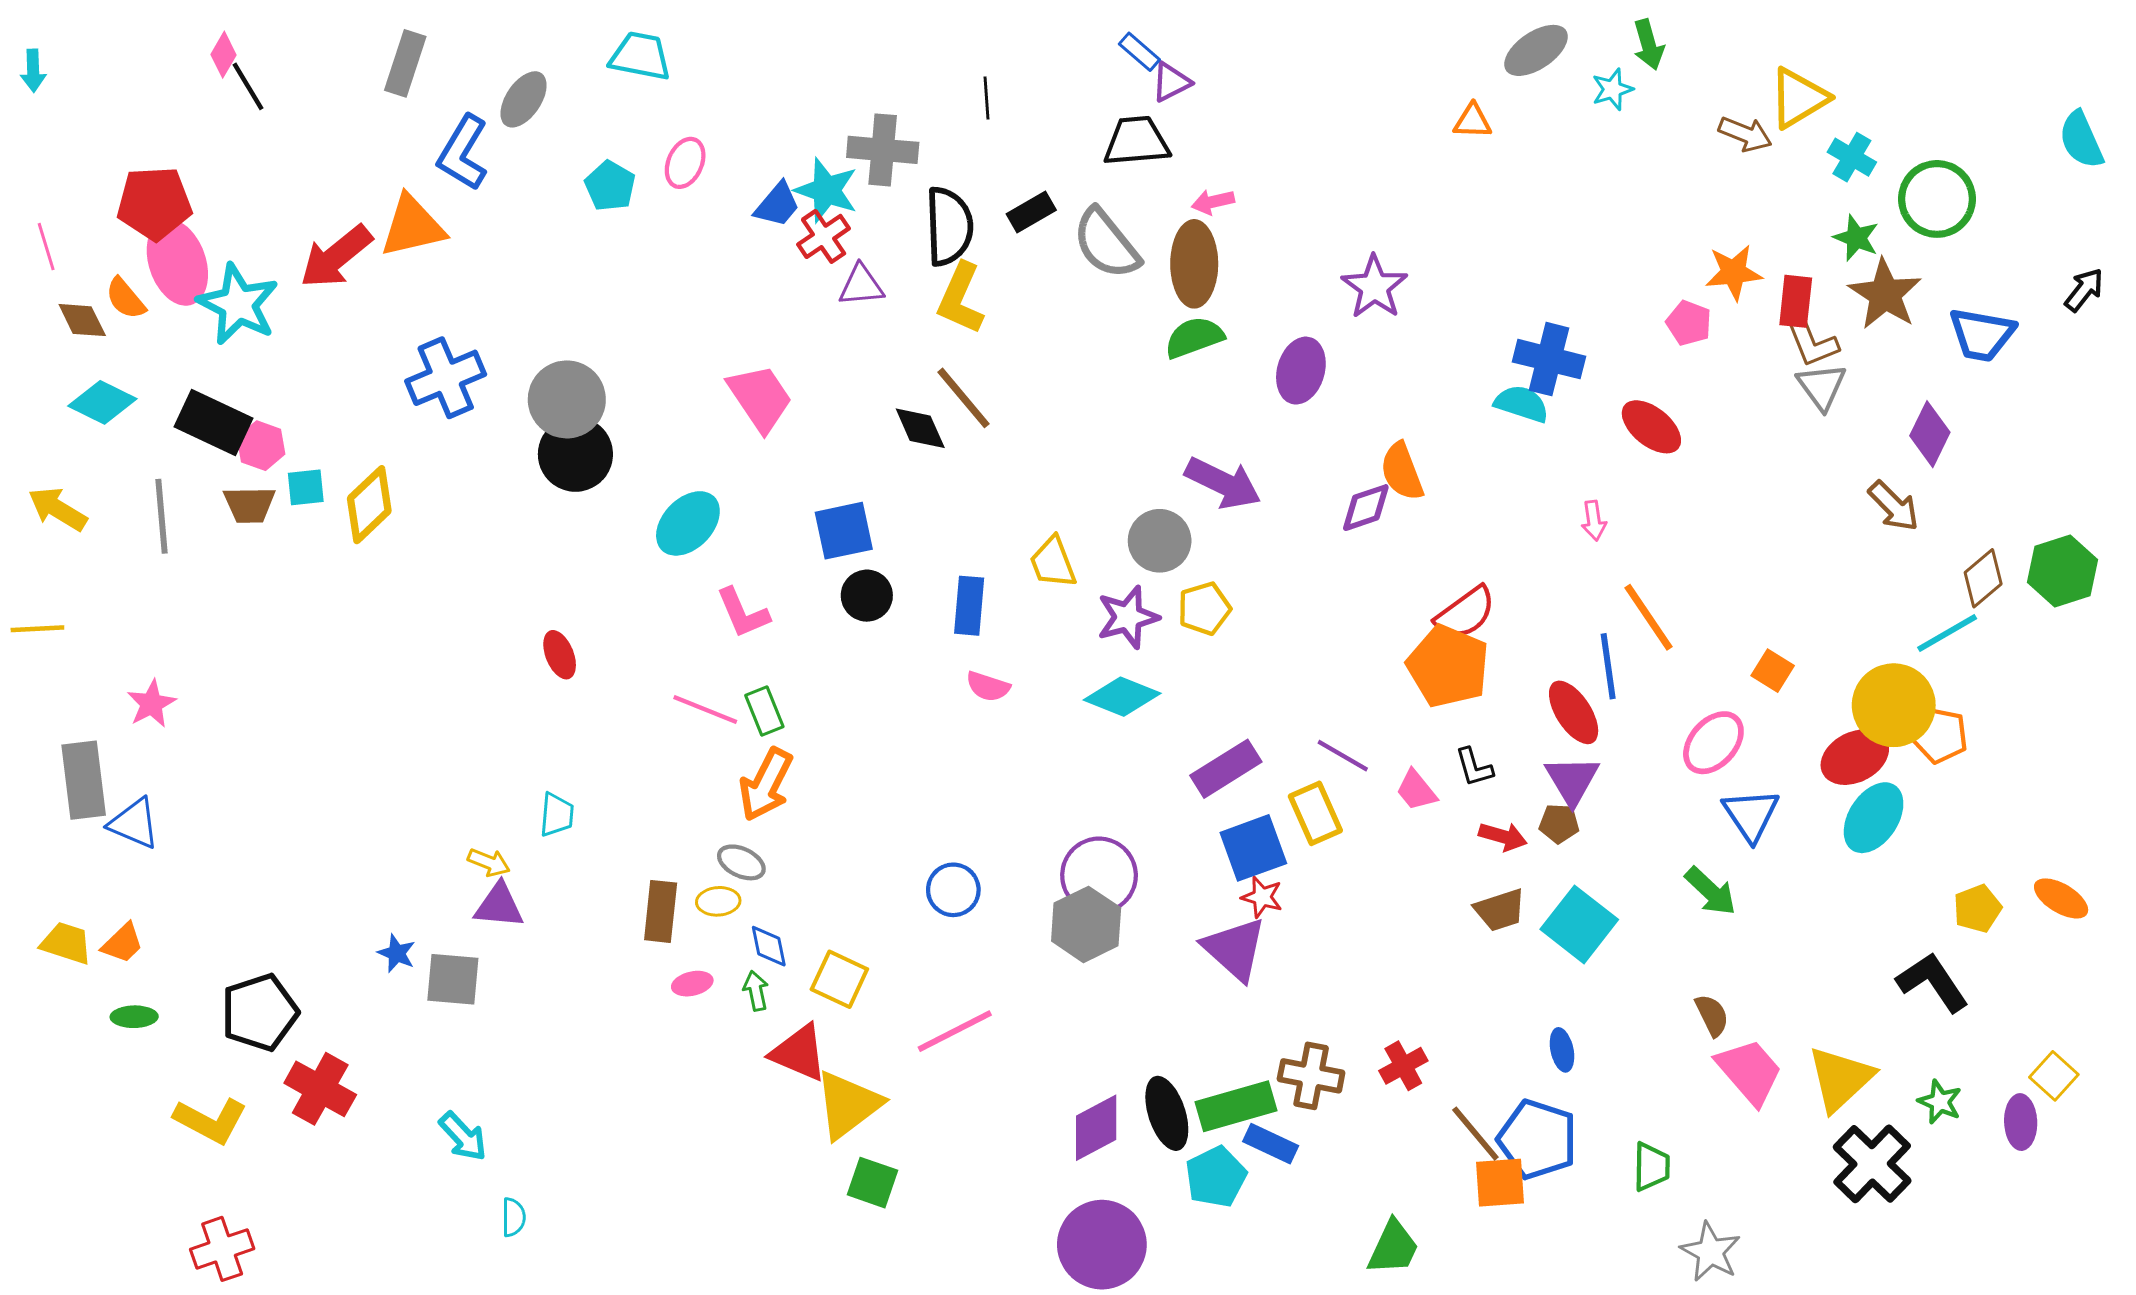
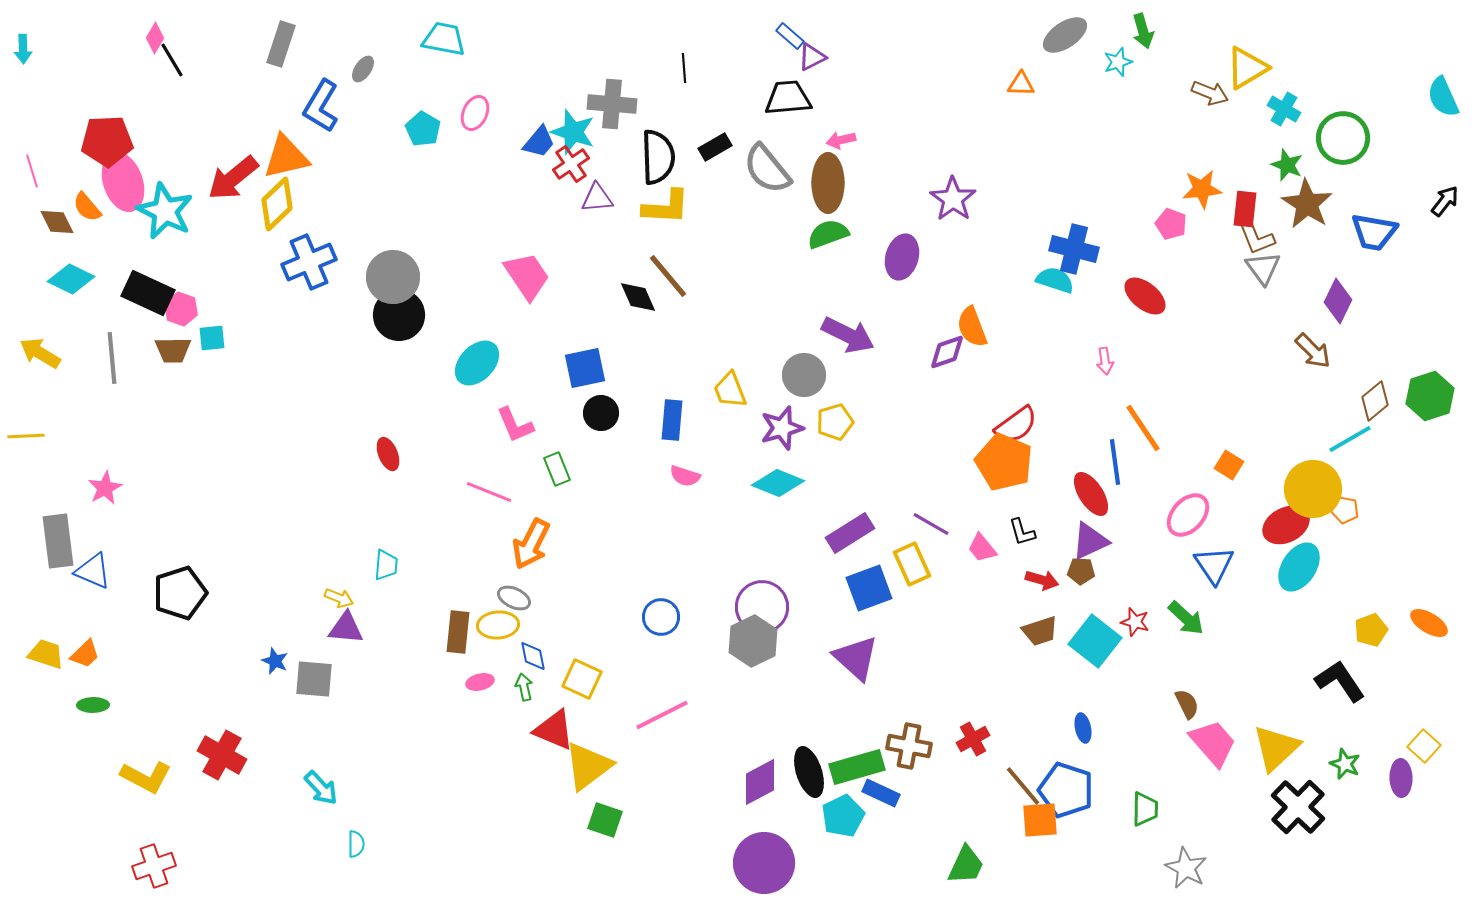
gray ellipse: (524, 99) -> (363, 69), size x0.7
yellow L-shape: (961, 298) -> (666, 207), turned -111
yellow diamond: (369, 505) -> (277, 204), moved
green rectangle: (764, 711) -> (557, 469), moved
orange pentagon: (1940, 735) -> (1345, 510), size x0.7
purple triangle: (1572, 780) -> (1090, 541), turned 36
red star: (1262, 897) -> (1135, 622), moved
yellow ellipse: (718, 901) -> (498, 625), size x1.4
black pentagon: (260, 1012) -> (180, 593), moved

